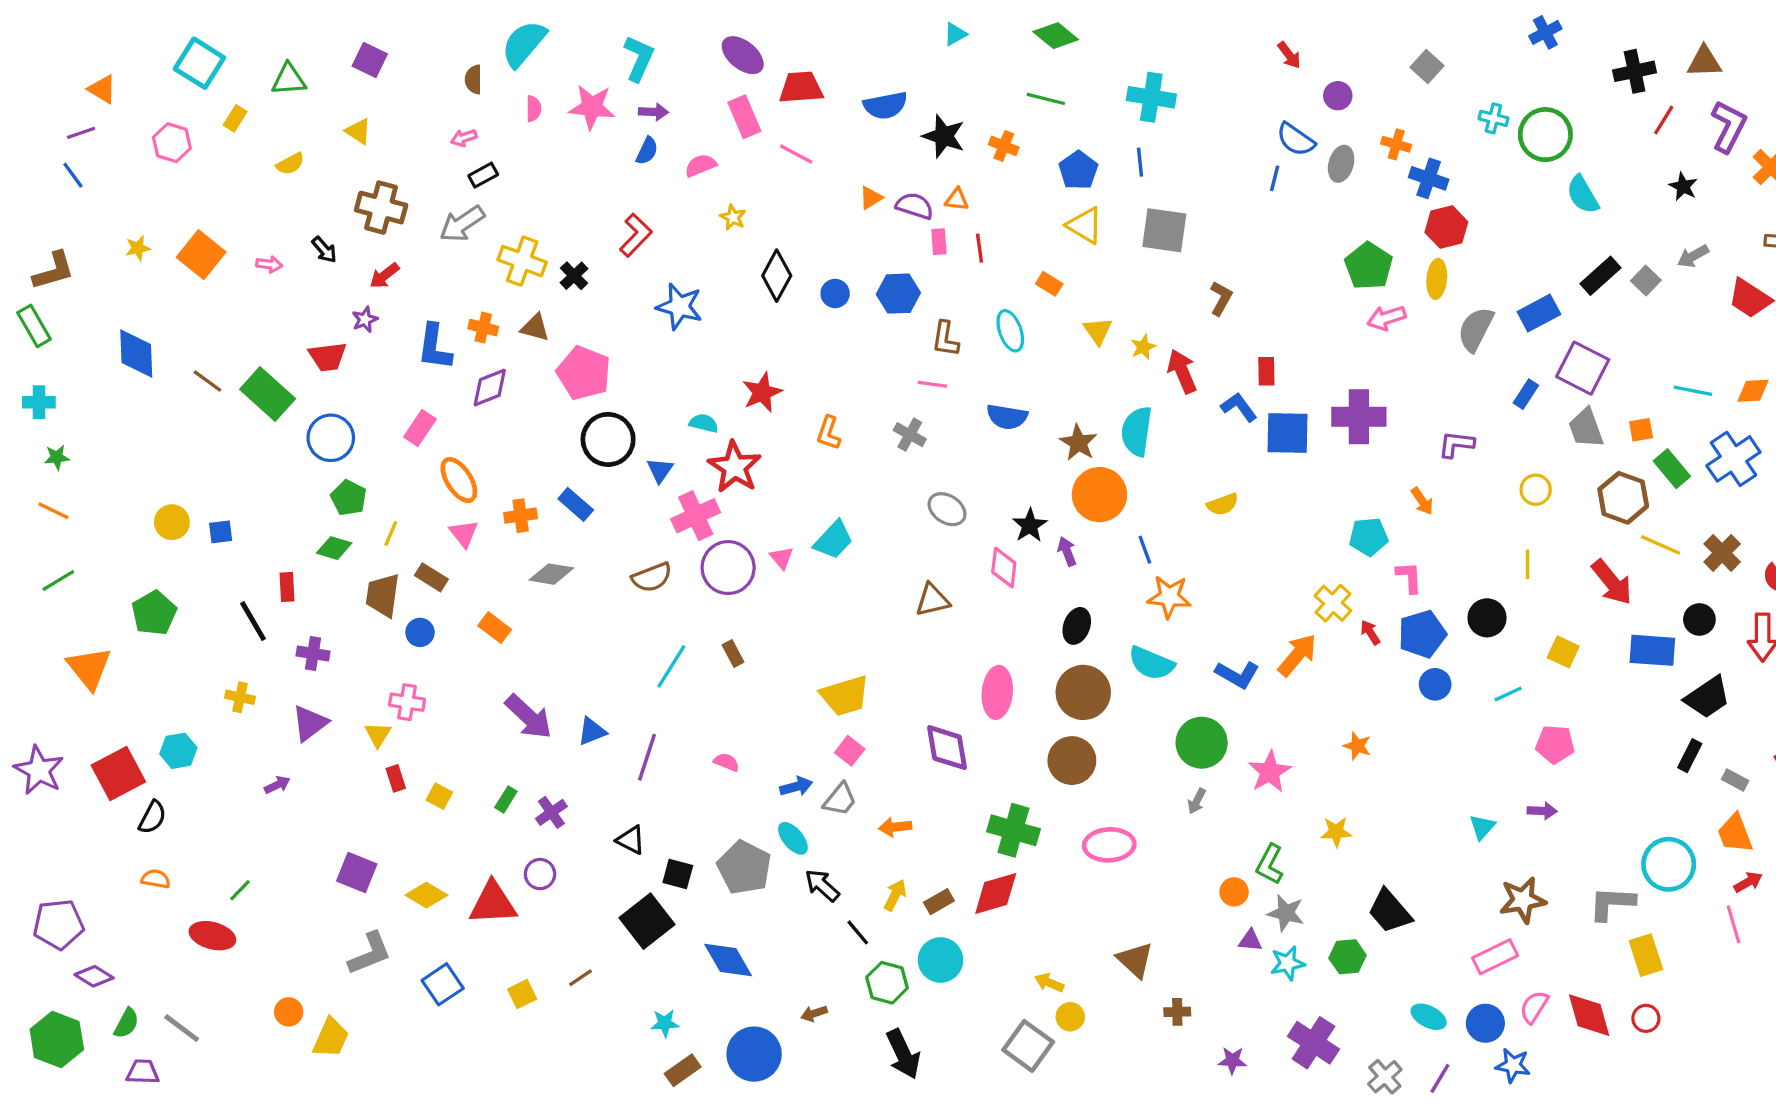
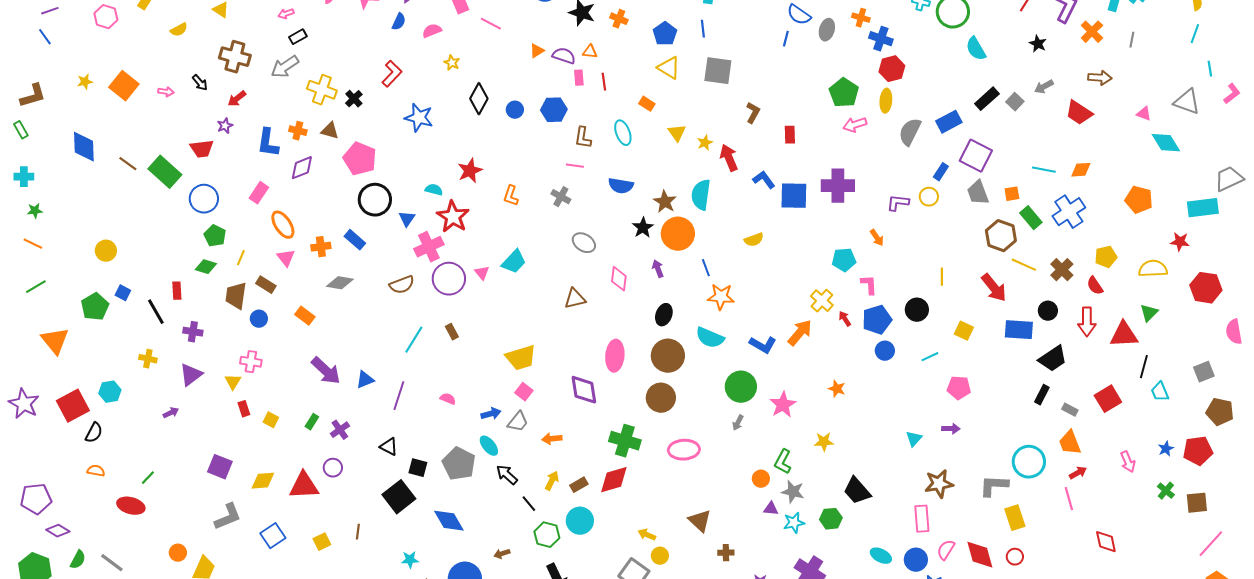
green rectangle: (34, 326) -> (21, 130), size x0.7
red rectangle: (1266, 371) -> (790, 135), moved
yellow circle: (1536, 490) -> (929, 197), moved
black star: (1030, 525) -> (643, 228), moved
blue square: (221, 532) -> (123, 293), moved, turned 35
yellow diamond: (426, 895) -> (263, 481), turned -35
pink rectangle: (1495, 957) -> (922, 519), turned -68
brown line: (581, 978) -> (358, 532), turned -49

